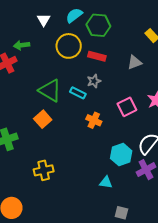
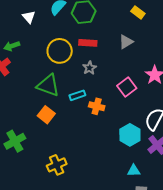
yellow circle: (69, 46) -> (60, 51), moved
cyan rectangle: (78, 93) -> (77, 95), moved, turned -35
cyan triangle: (106, 182) -> (134, 171), moved

